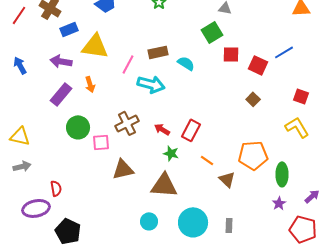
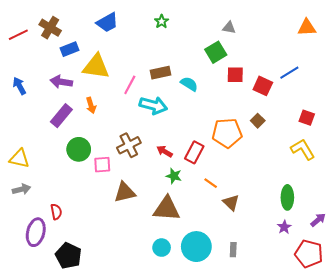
red line: (19, 15) -> (18, 35), turned 30
orange pentagon: (253, 155) -> (227, 133), moved
purple ellipse: (36, 208) -> (36, 232), turned -64
cyan circle: (149, 221) -> (162, 248), moved

